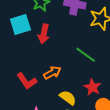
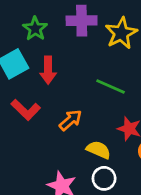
red L-shape: (27, 81) -> (26, 110), moved

